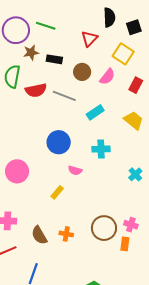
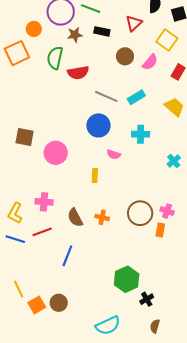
black rectangle: (54, 59) -> (102, 31), moved
gray line: (64, 96) -> (106, 96), moved
yellow rectangle: (57, 192) -> (95, 176), turned -40

